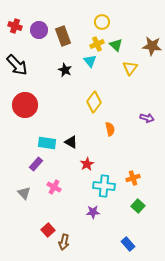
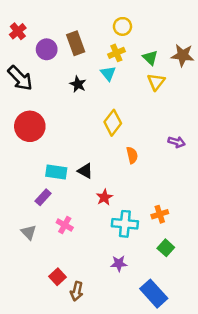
red cross: (15, 26) -> (18, 31), turned 32
purple circle: (39, 30) -> (47, 49), moved
green triangle: (116, 45) -> (150, 58), moved
purple star: (93, 212) -> (119, 264), moved
blue rectangle: (128, 244) -> (154, 294), size x1.6

